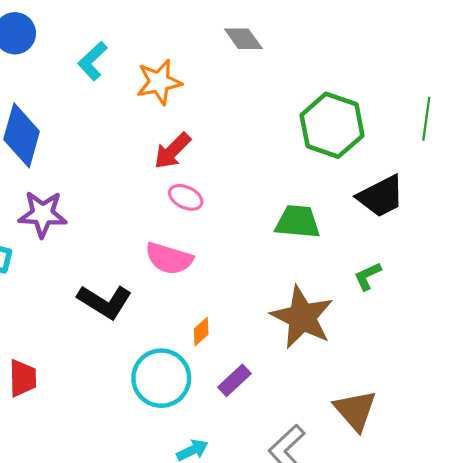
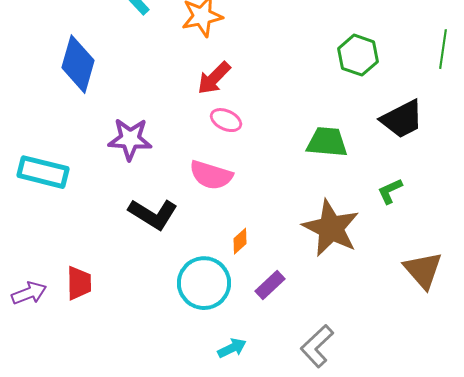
green hexagon: (332, 125) -> (358, 55), size x0.7
purple star: (43, 214) -> (130, 139), moved
brown triangle: (355, 410) -> (423, 270), moved

